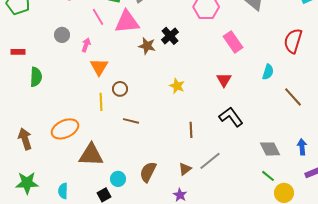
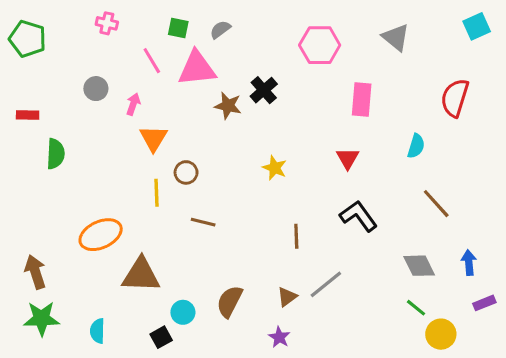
pink rectangle: (233, 42) -> (362, 99), turned 40
brown line: (293, 97) -> (436, 204), moved
brown arrow: (25, 139) -> (35, 272), moved

